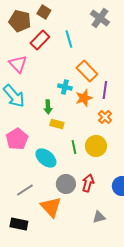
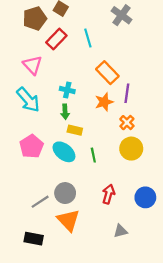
brown pentagon: (20, 21) -> (35, 18), turned -30
cyan cross: (65, 87) -> (67, 90), moved
yellow circle: (96, 146) -> (131, 149), moved
cyan ellipse: (46, 158) -> (64, 152), moved
gray circle: (66, 184) -> (65, 193), moved

